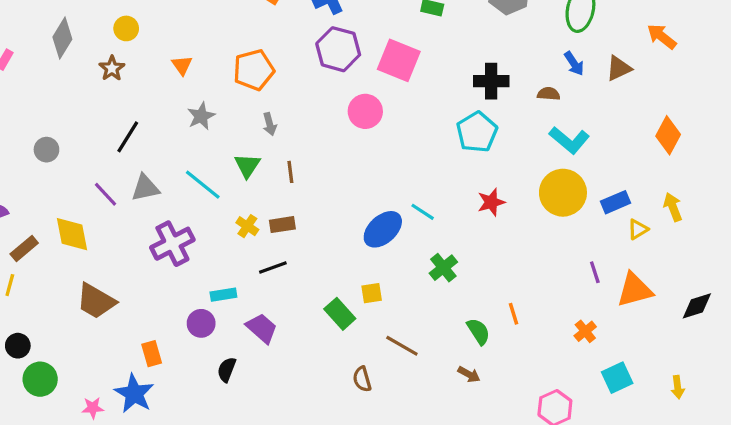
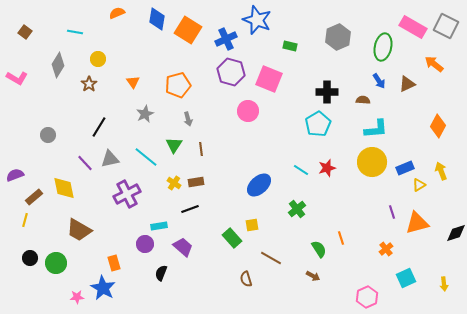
cyan L-shape: (569, 140) -> (376, 129), turned -45
cyan line: (423, 212) -> (301, 170), moved
green circle: (40, 379) -> (56, 263), moved

